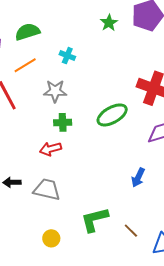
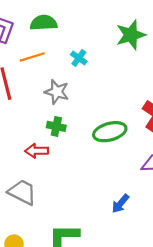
green star: (109, 23) -> (131, 35), size x1.6

